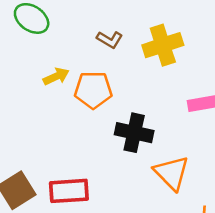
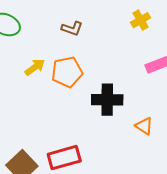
yellow cross: (163, 45) -> (141, 20), moved, size x0.6
orange triangle: (171, 173) -> (144, 126), size x0.6

